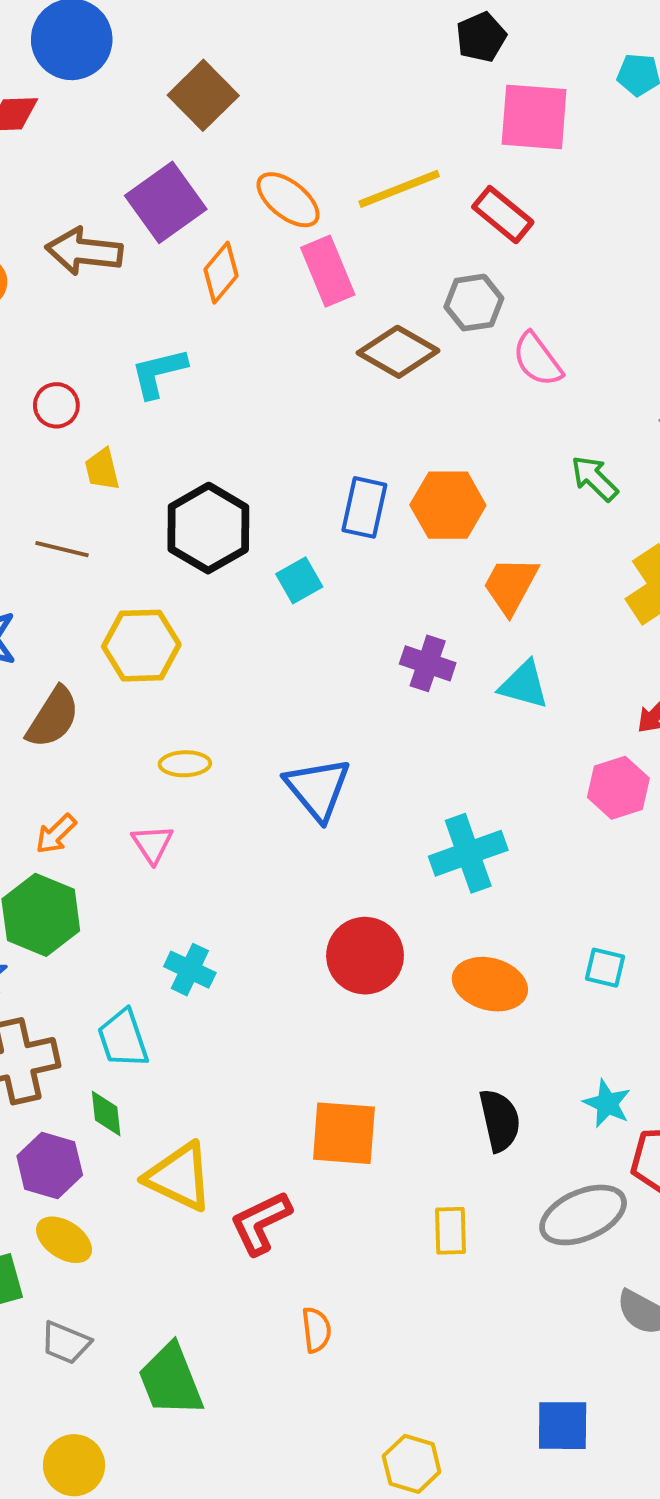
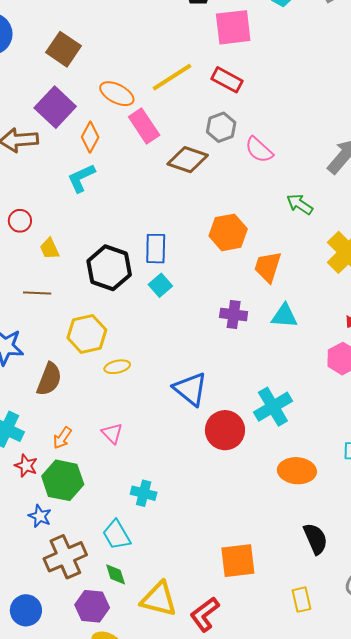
cyan L-shape: (159, 373) -> (81, 178), moved
blue rectangle: (364, 507) -> (156, 249), moved
yellow ellipse: (185, 764) -> (117, 367), moved
red circle: (365, 956) -> (225, 430), moved

